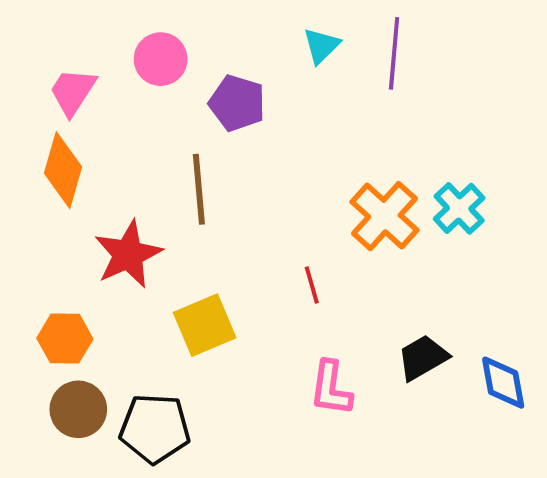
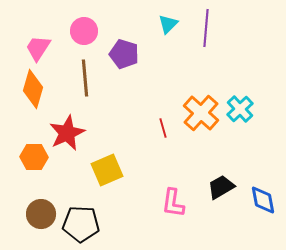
brown line: (199, 189) -> (85, 78), moved
red line: (312, 285) -> (163, 128), moved
orange hexagon: (65, 339) -> (34, 157), moved

